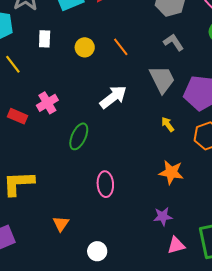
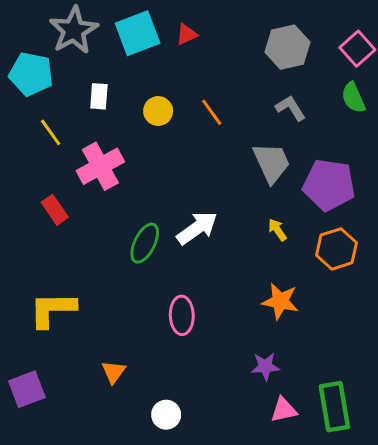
white arrow: (113, 97) -> (197, 228), moved
pink cross: (47, 103) -> (100, 166), moved, size x1.4
red rectangle: (18, 116) -> (55, 210), turned 30

